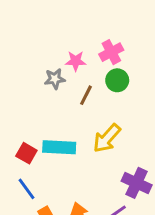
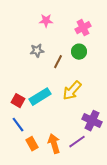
pink cross: (111, 52) -> (83, 28), moved
pink star: (76, 61) -> (46, 21), moved
cyan rectangle: (59, 147) -> (40, 97), turned -35

